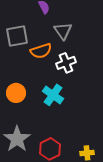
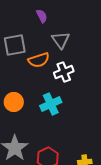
cyan cross: (53, 95) -> (51, 104), turned 30

